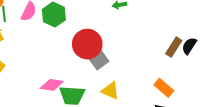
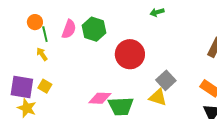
gray square: (99, 60) -> (166, 80), moved

